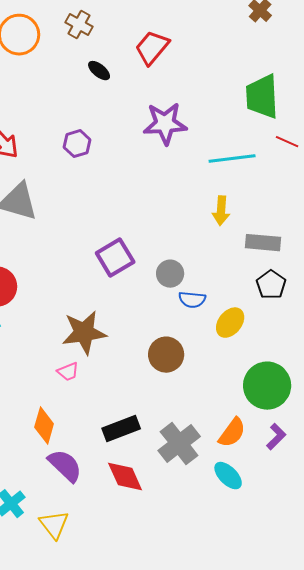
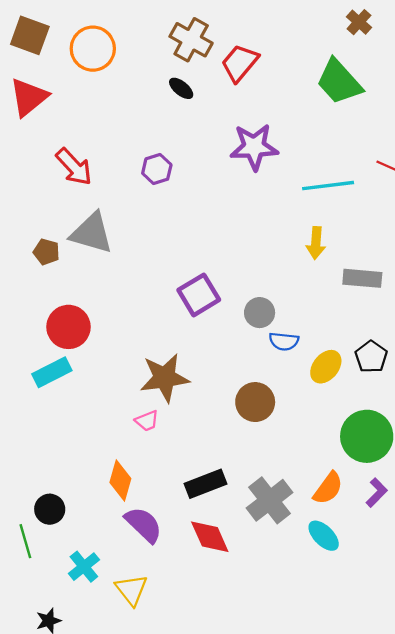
brown cross: (79, 25) -> (191, 40), moved, size x1.4
green trapezoid: (262, 97) -> (339, 82), moved, turned -39
black pentagon: (271, 285) -> (371, 357), moved

